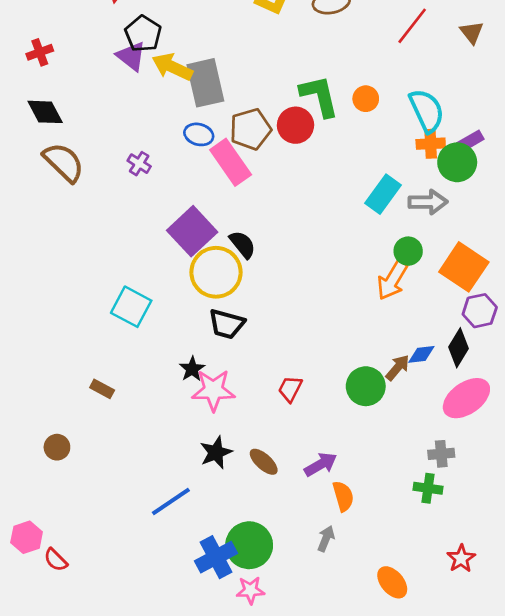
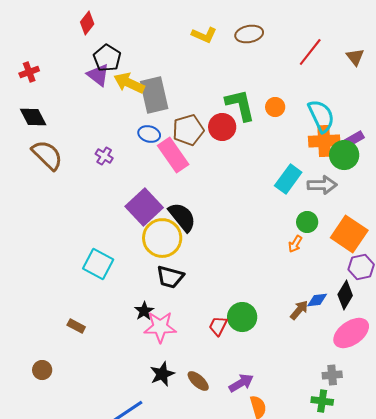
orange cross: (431, 144) -> (324, 141), size x1.4
black semicircle: (242, 244) -> (182, 217), size x1.4
orange arrow: (392, 280) -> (295, 244), size x0.6
green circle: (366, 386) -> (242, 317), moved

